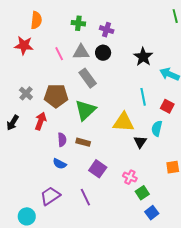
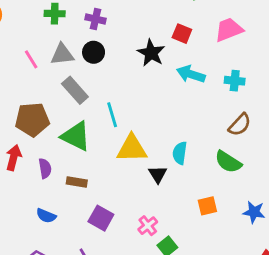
cyan line: (143, 97) -> (112, 115), moved
red square: (167, 106) -> (182, 34), moved
green triangle: (85, 110) -> (76, 136), turned -45
purple semicircle: (62, 140) -> (45, 168), moved
pink cross: (130, 177) -> (148, 226), turned 32

